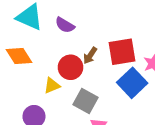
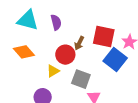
purple semicircle: (65, 25) -> (56, 22), turned -126
red square: (122, 52) -> (104, 37), turned 30

